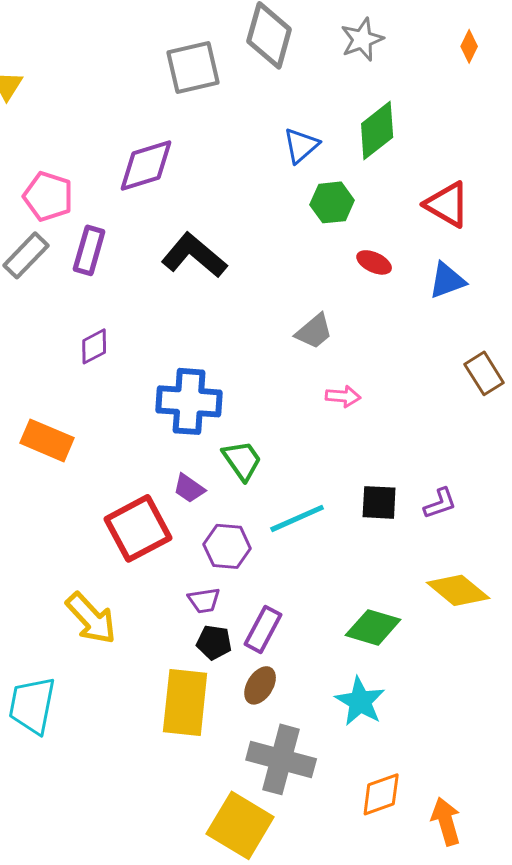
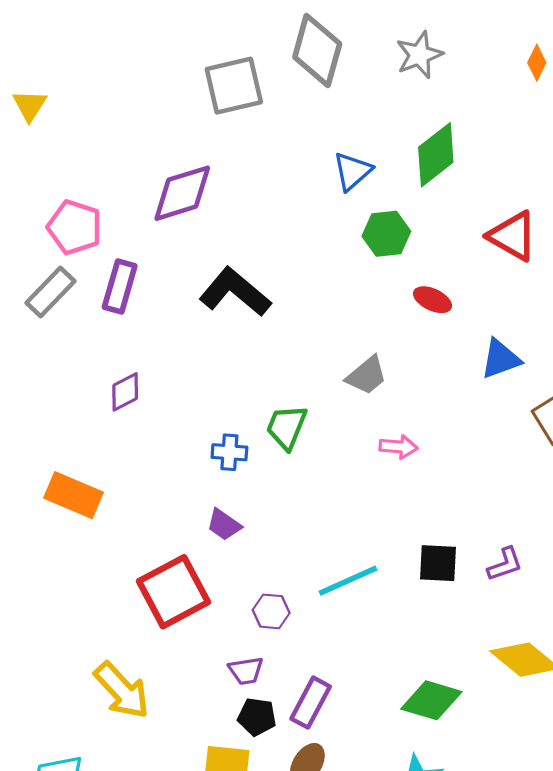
blue triangle: (447, 280) -> (501, 359), moved
blue cross: (189, 401) -> (229, 452), size x0.5
green trapezoid: (242, 460) -> (287, 427), moved, turned -123
purple trapezoid: (189, 488) -> (224, 525), moved
purple hexagon: (227, 546) -> (271, 611), size x0.7

